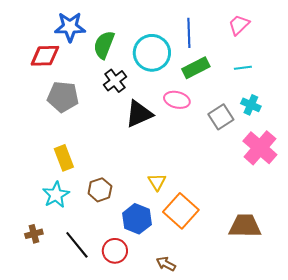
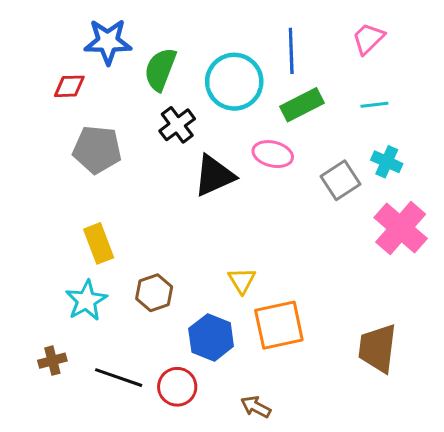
red diamond: (45, 56) -> (69, 86), size x0.7
orange square: (181, 211) -> (279, 325), turned 36
brown trapezoid: (245, 226) -> (378, 348), turned -84
black line: (77, 245) -> (119, 378), turned -32

